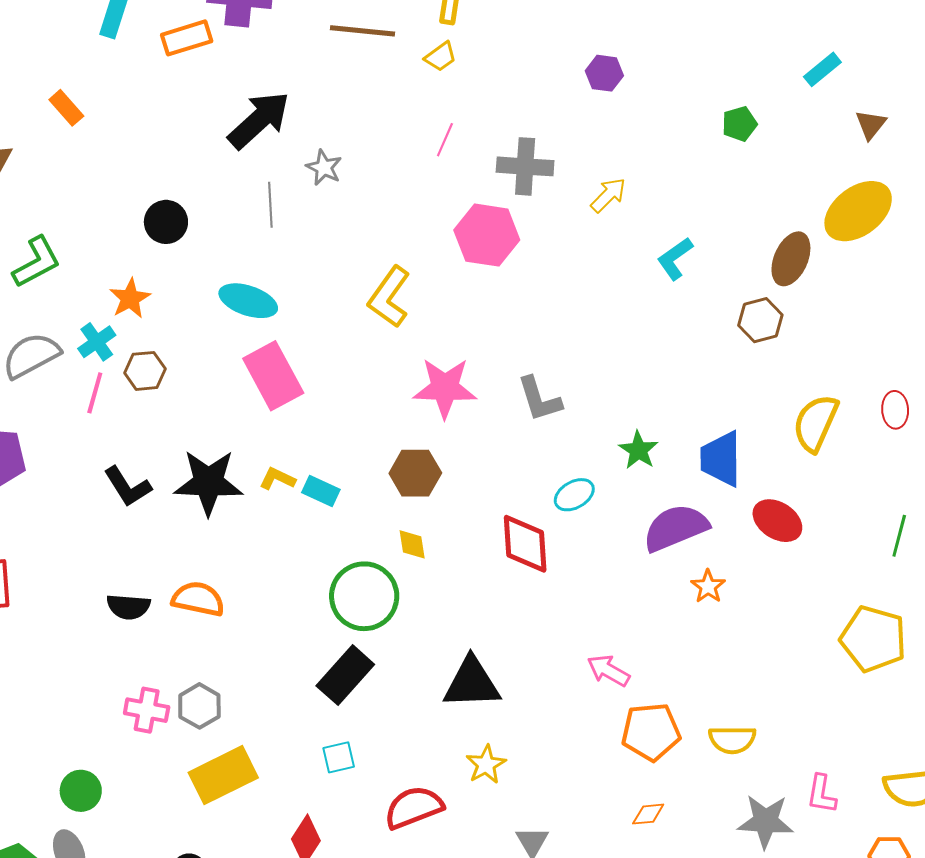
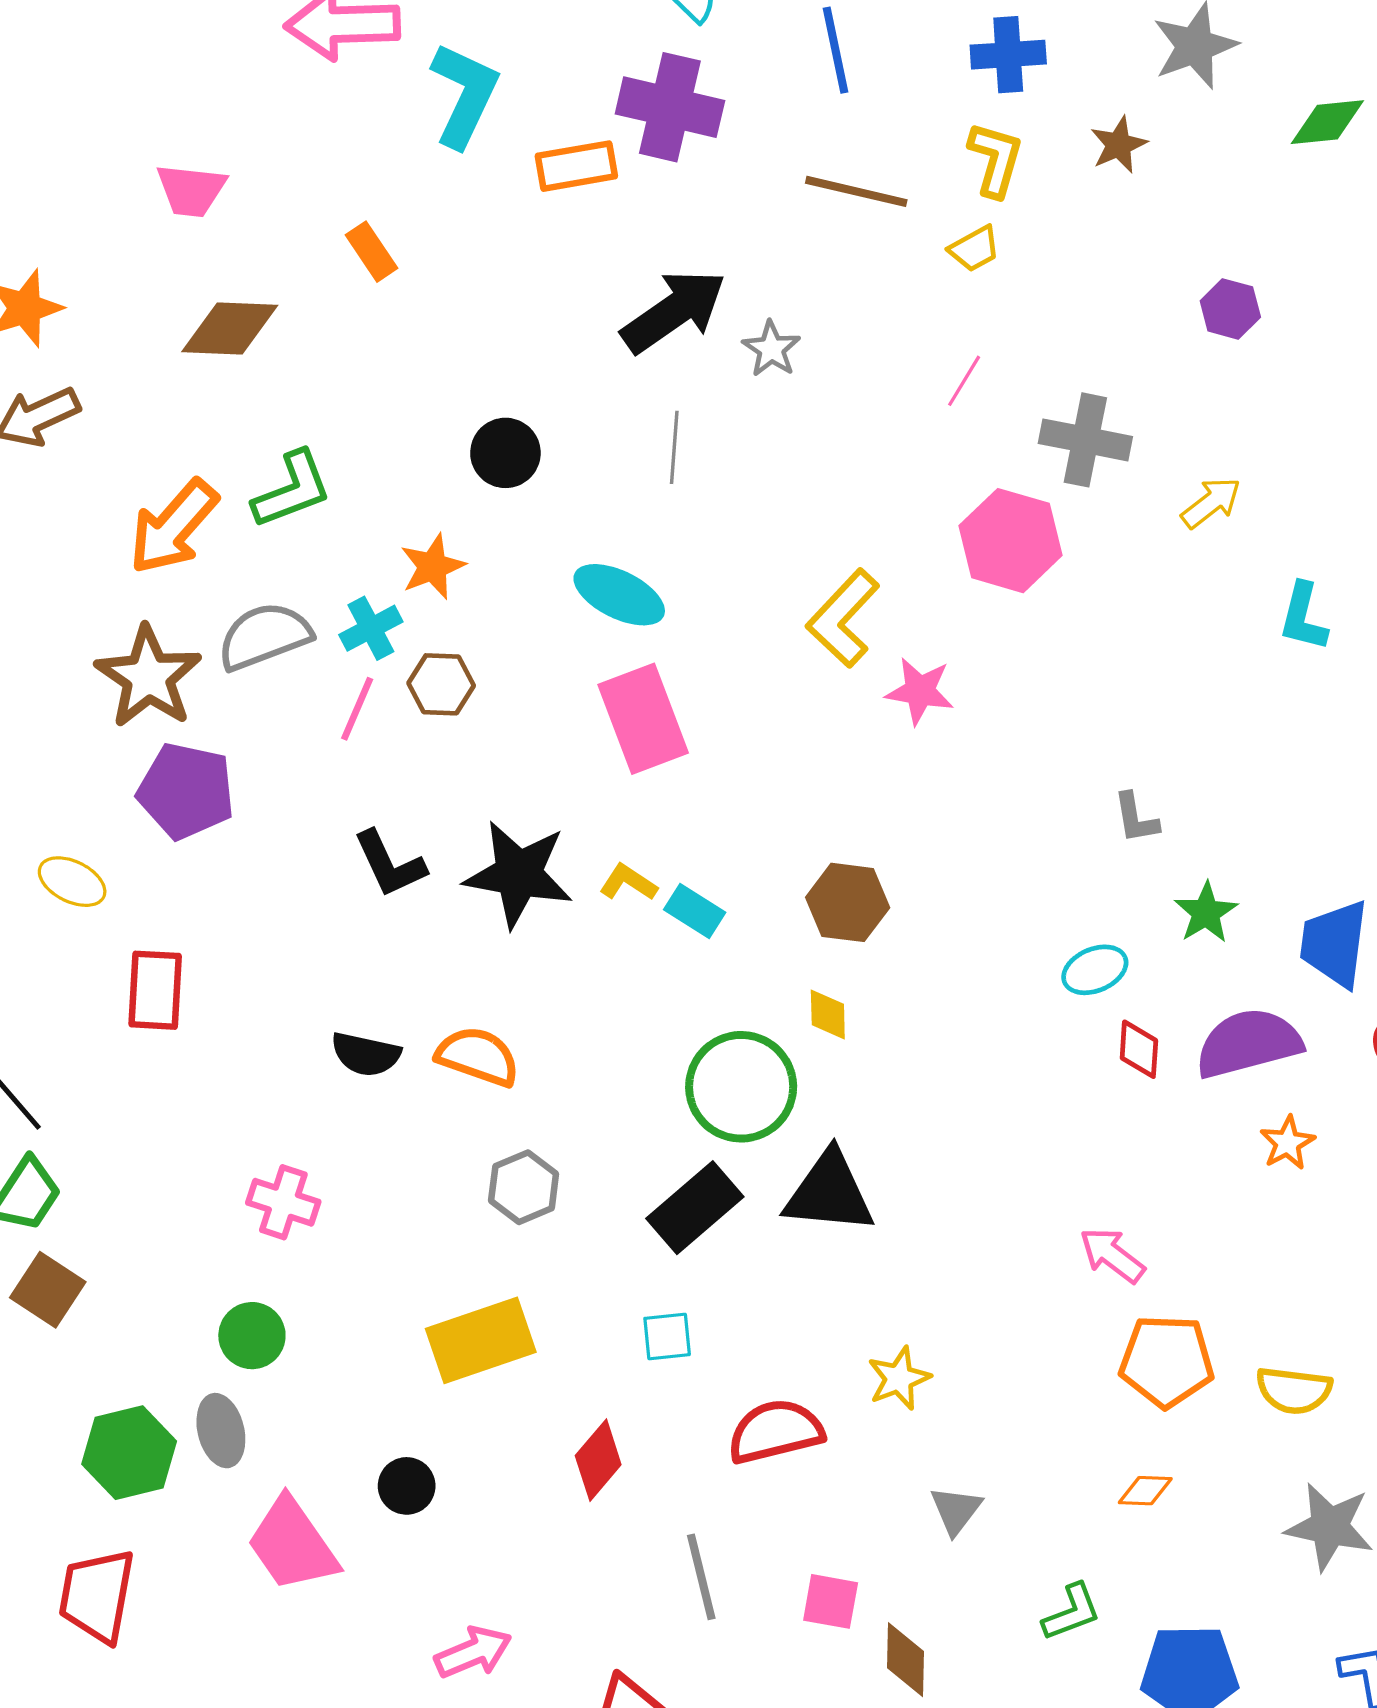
gray star: (324, 168) -> (771, 349), moved
cyan L-shape: (675, 259) -> (1303, 617), turned -48
pink star: (445, 388) -> (920, 691), moved, size x0.7
gray L-shape: (539, 399) -> (1136, 818), moved, size x0.7
red diamond: (525, 544) -> (1139, 1049), moved, size x0.6
black triangle: (472, 683) -> (829, 1193), moved
gray hexagon: (199, 706) -> (524, 1187), moved
pink cross: (147, 710) -> (283, 1202), moved

